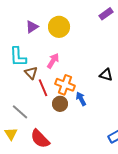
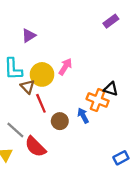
yellow circle: (59, 27) -> (42, 74), moved
pink arrow: (53, 61) -> (65, 67), moved
orange cross: (65, 85) -> (98, 100), moved
red semicircle: (40, 139) -> (35, 147), moved

